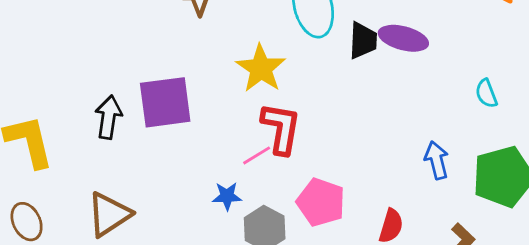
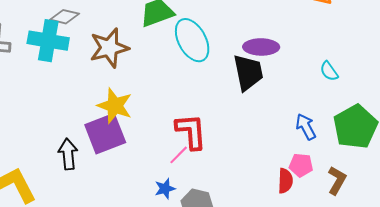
black trapezoid: (363, 41) -> (248, 72), moved, size x1.4
yellow star: (261, 68) -> (115, 106), moved
pink pentagon: (321, 202) -> (301, 165), moved, size x0.7

